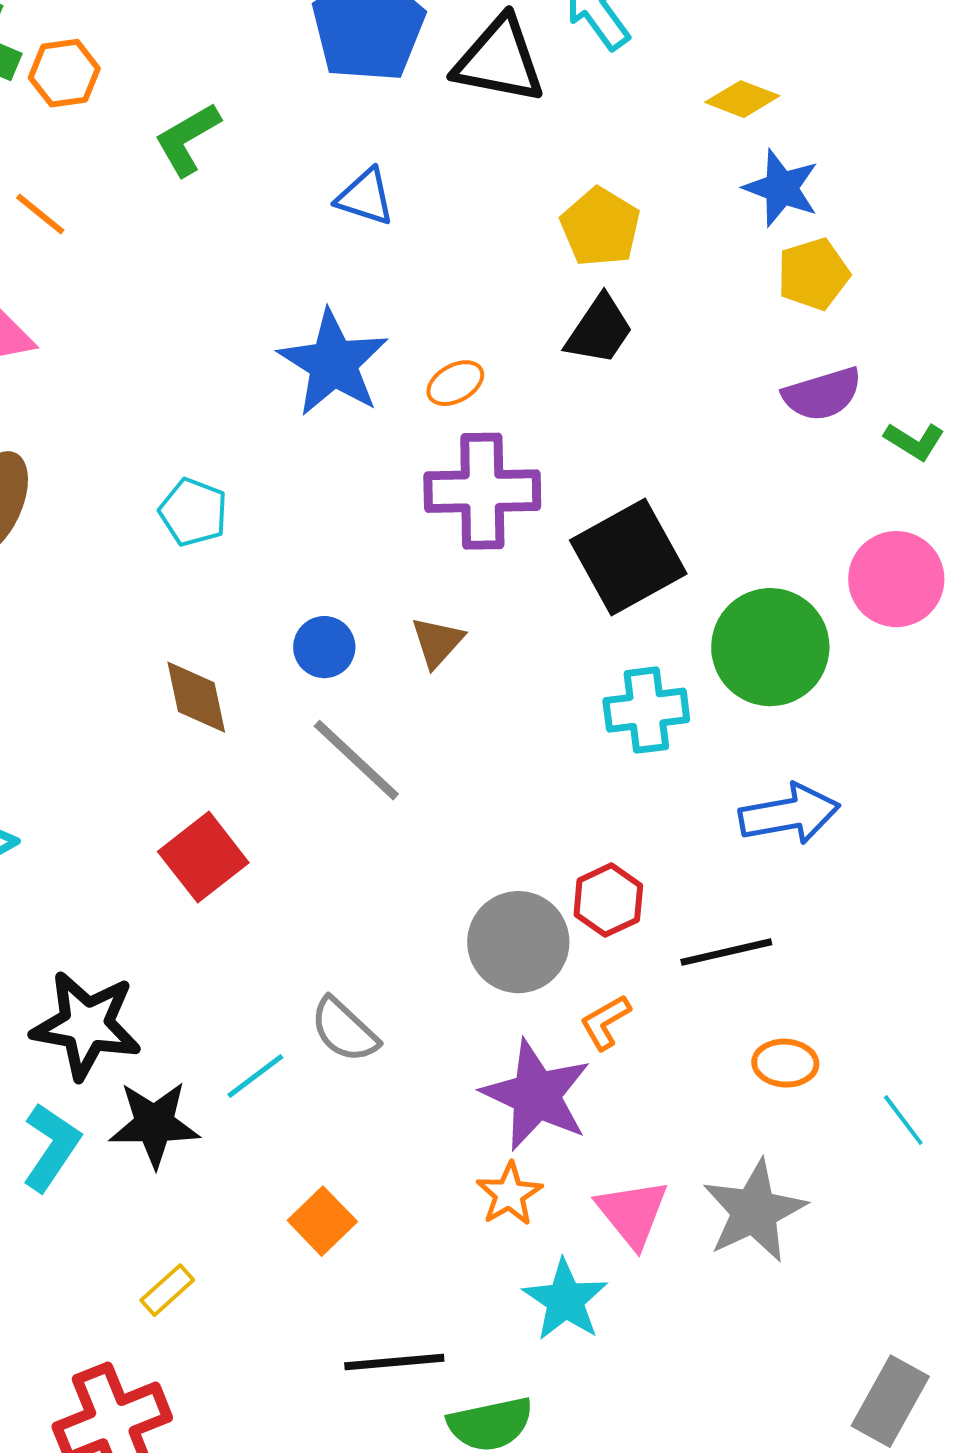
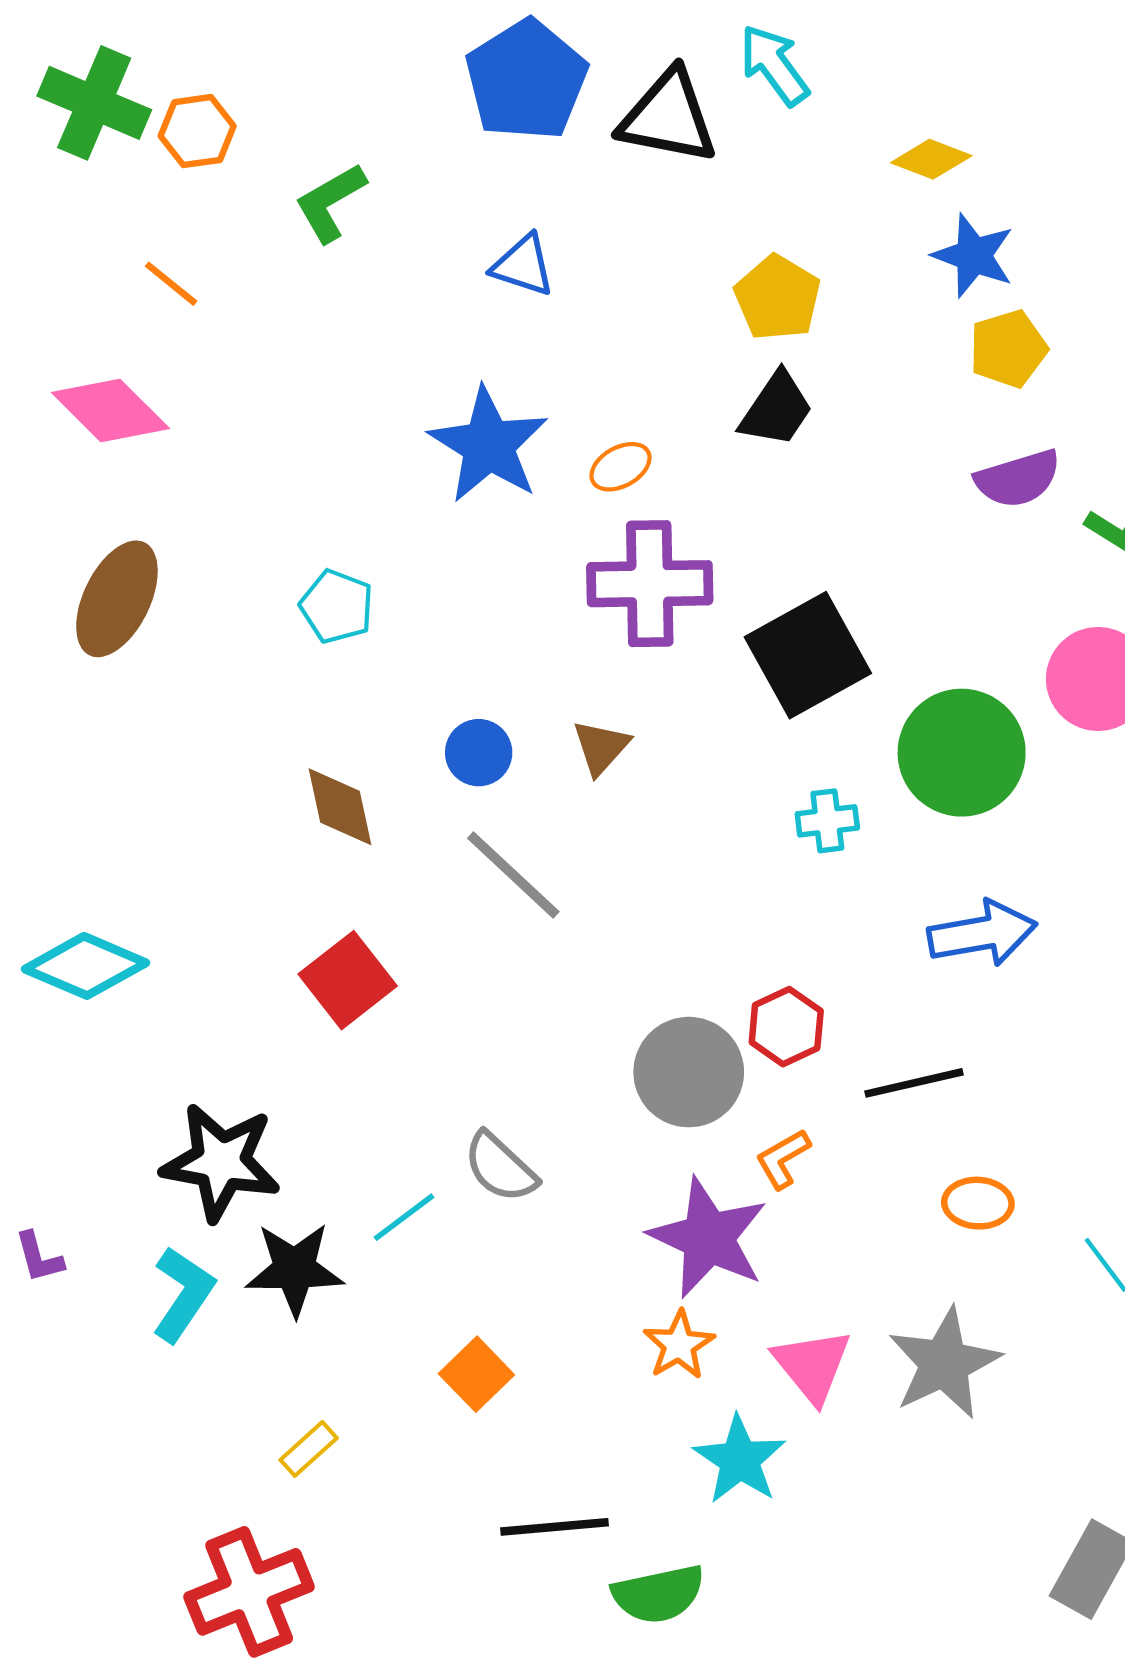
cyan cross: (646, 710) -> (827, 821), size x0.7

